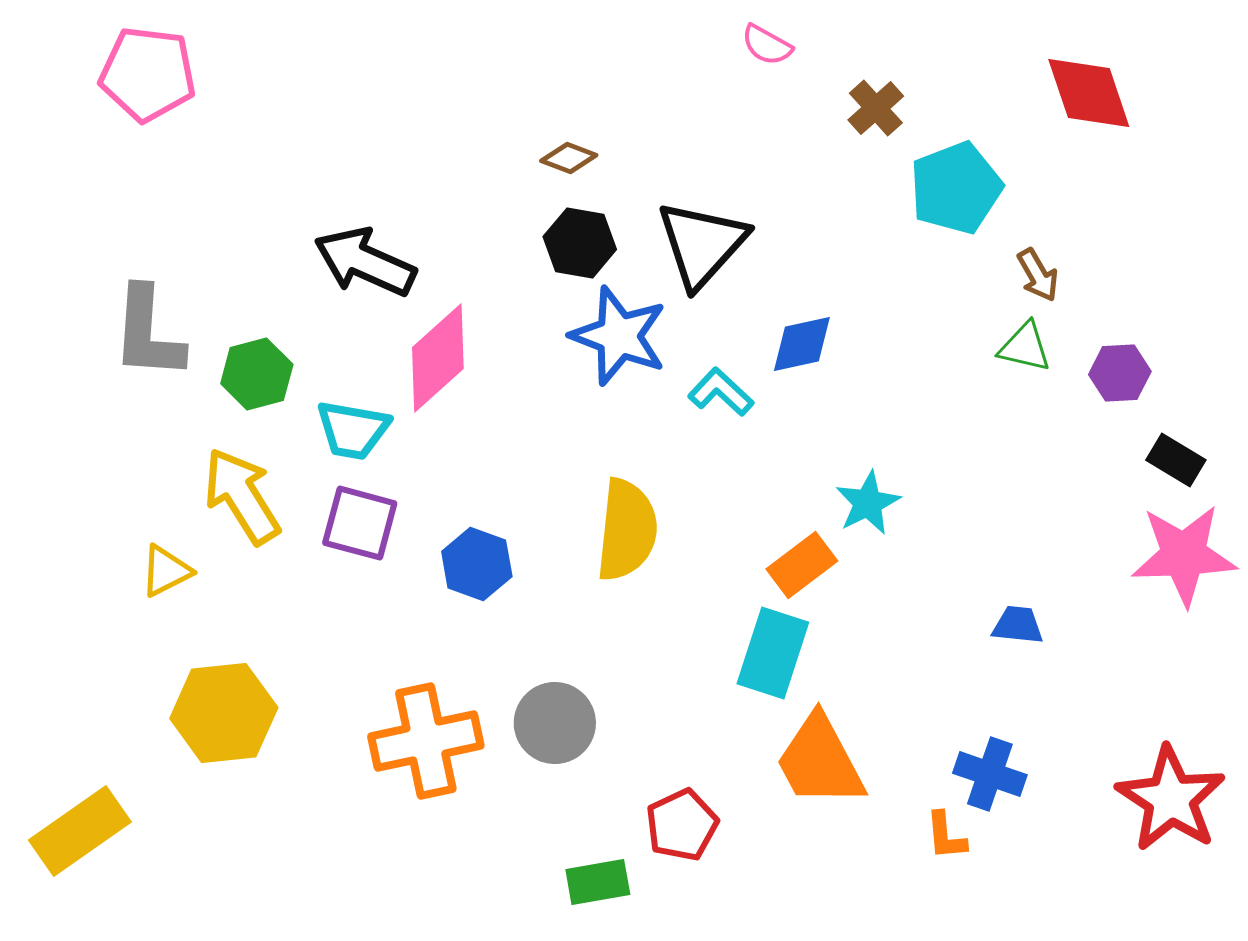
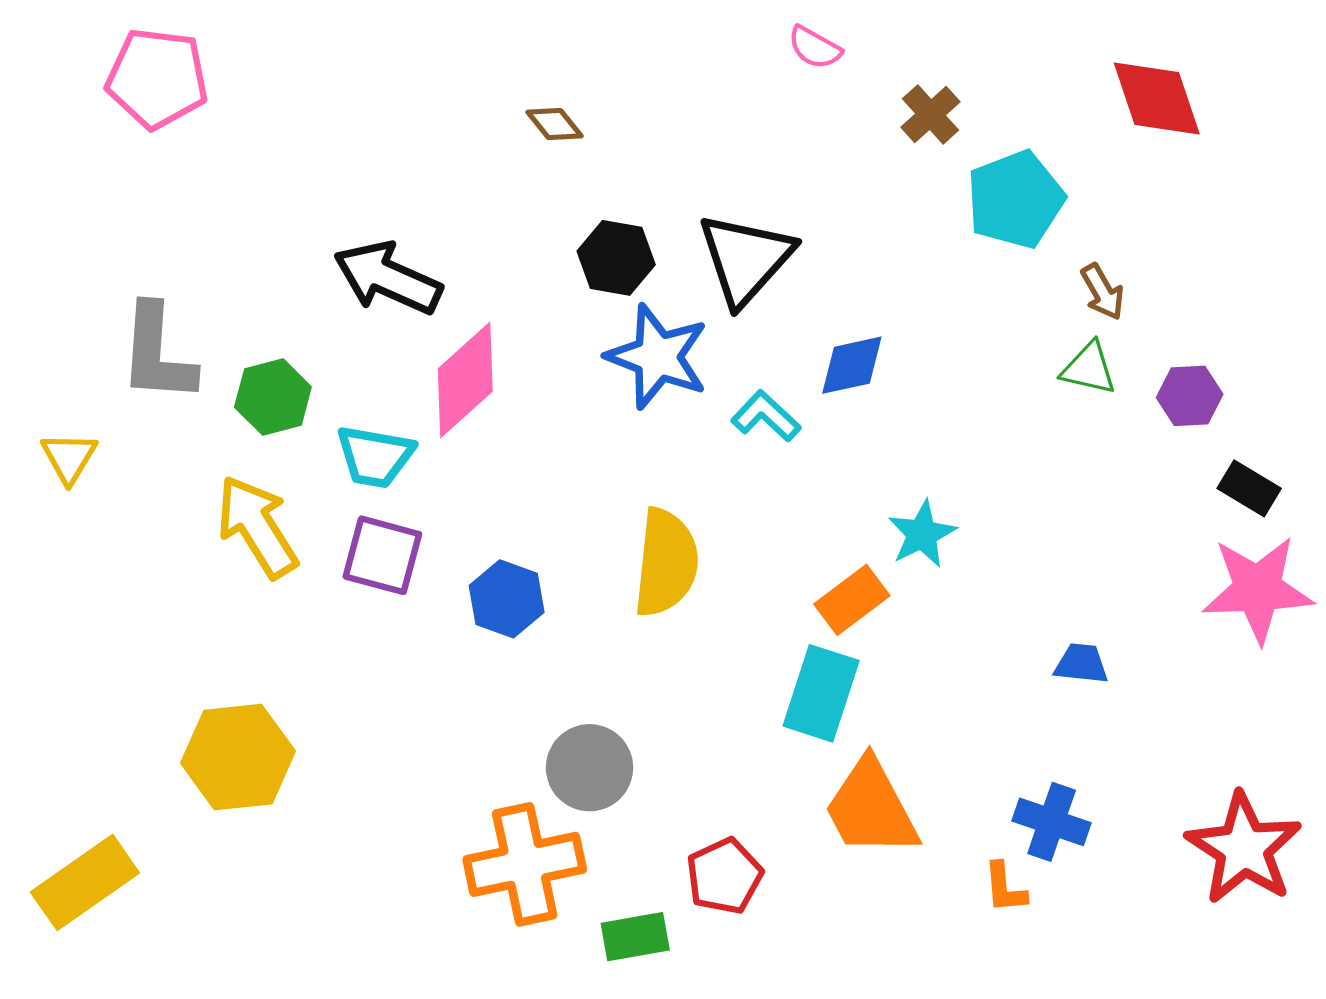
brown diamond: (569, 158) -> (554, 124), moved, turned 30
yellow triangle: (166, 571) -> (69, 458), moved, turned -32
orange cross: (426, 741) -> (525, 864), moved

